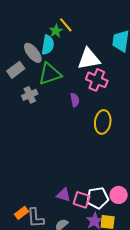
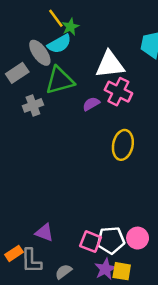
yellow line: (66, 25) -> (56, 18), moved
cyan semicircle: (48, 45) -> (59, 44), turned 48
purple semicircle: (75, 100) -> (91, 104), moved, turned -112
purple triangle: (64, 195) -> (44, 233), moved

